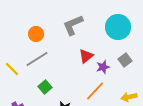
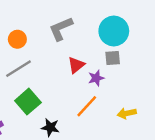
gray square: (125, 60) -> (113, 58), moved, turned 32
green square: (45, 87) -> (28, 102), size x1.5

